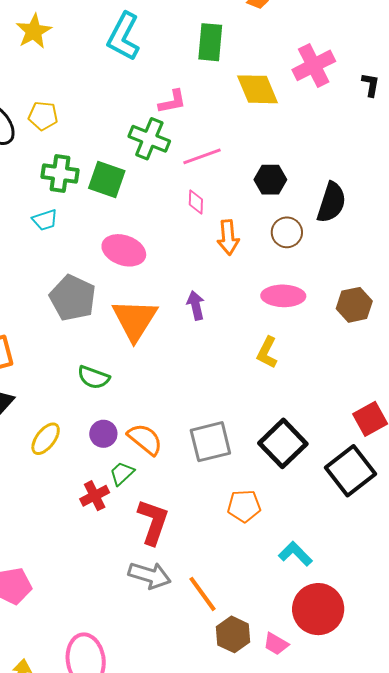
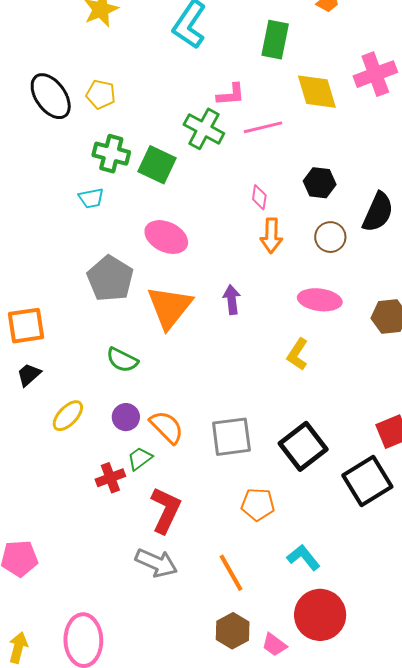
pink line: (202, 156) -> (263, 127), moved
pink diamond: (196, 202) -> (259, 197), moved
orange line: (202, 594) -> (231, 573), moved

